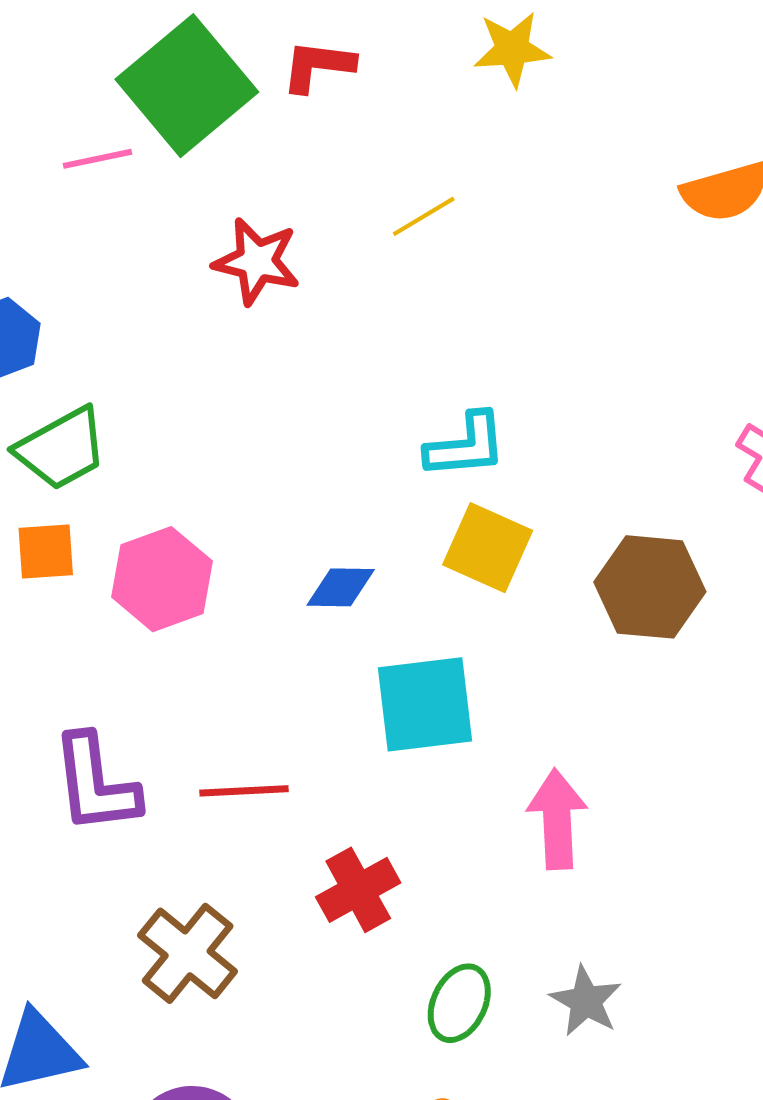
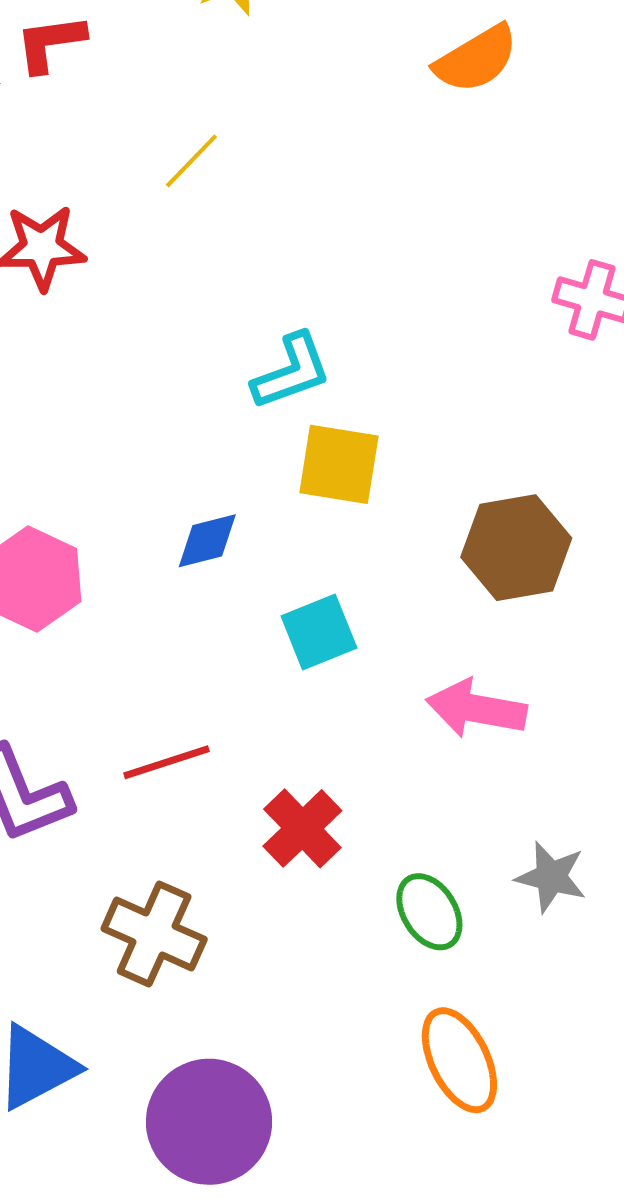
brown hexagon: (650, 587) -> (516, 548), moved
cyan square: (425, 704) -> (319, 632), size x0.7
pink arrow: (557, 819) -> (476, 709), turned -62
green ellipse: (459, 1003) -> (429, 912), turned -42

